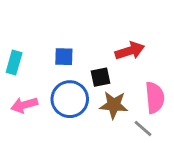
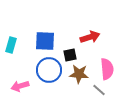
blue square: (64, 57) -> (45, 41), size x1.5
pink arrow: (24, 105) -> (20, 86), moved

